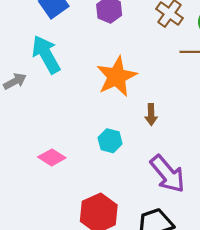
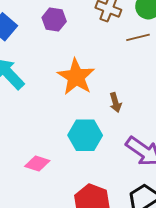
cyan hexagon: (110, 141) -> (85, 135), size x1.5

